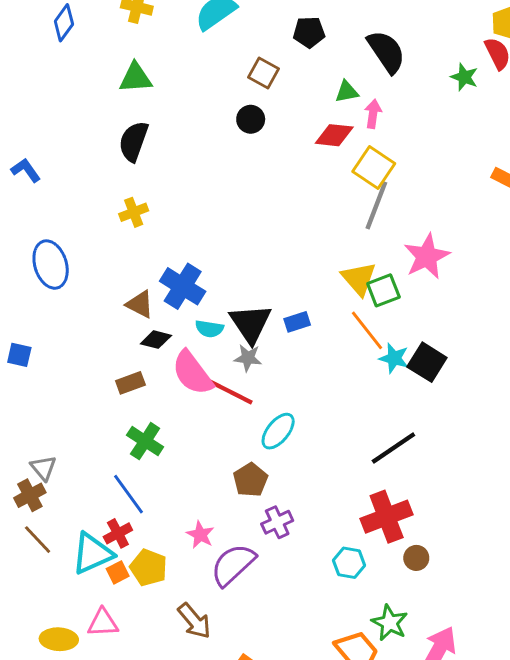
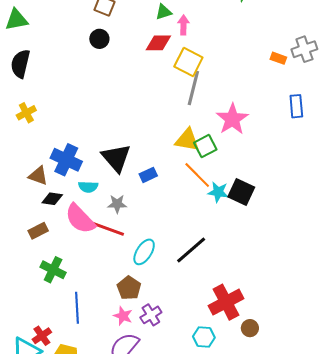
yellow triangle: (359, 279) -> (187, 140), turned -32
black triangle: (251, 323) -> (116, 158), moved
black line: (393, 448) -> (191, 250), moved
blue line: (129, 494) -> (77, 308), moved, turned 40
pink star: (200, 535) -> (123, 316), moved

